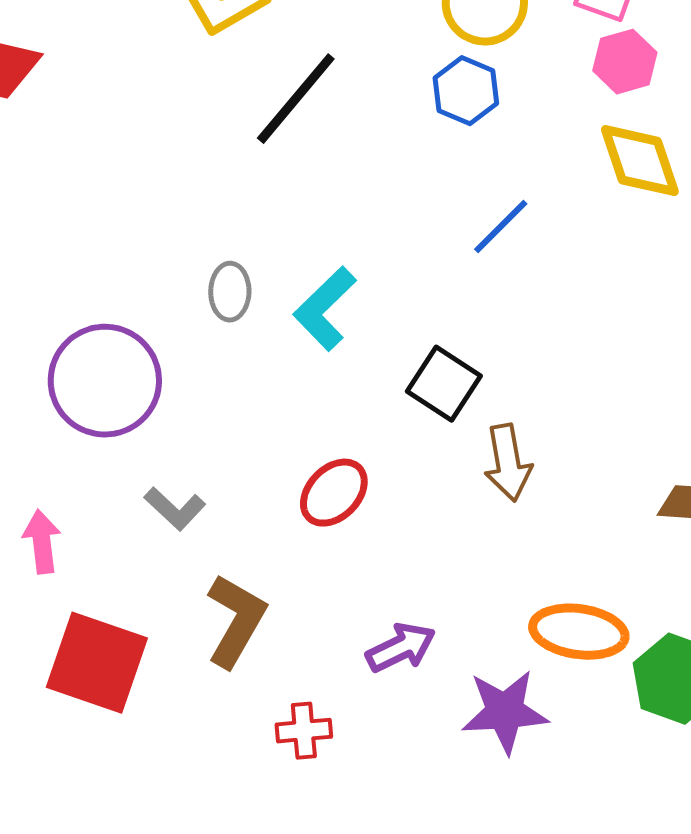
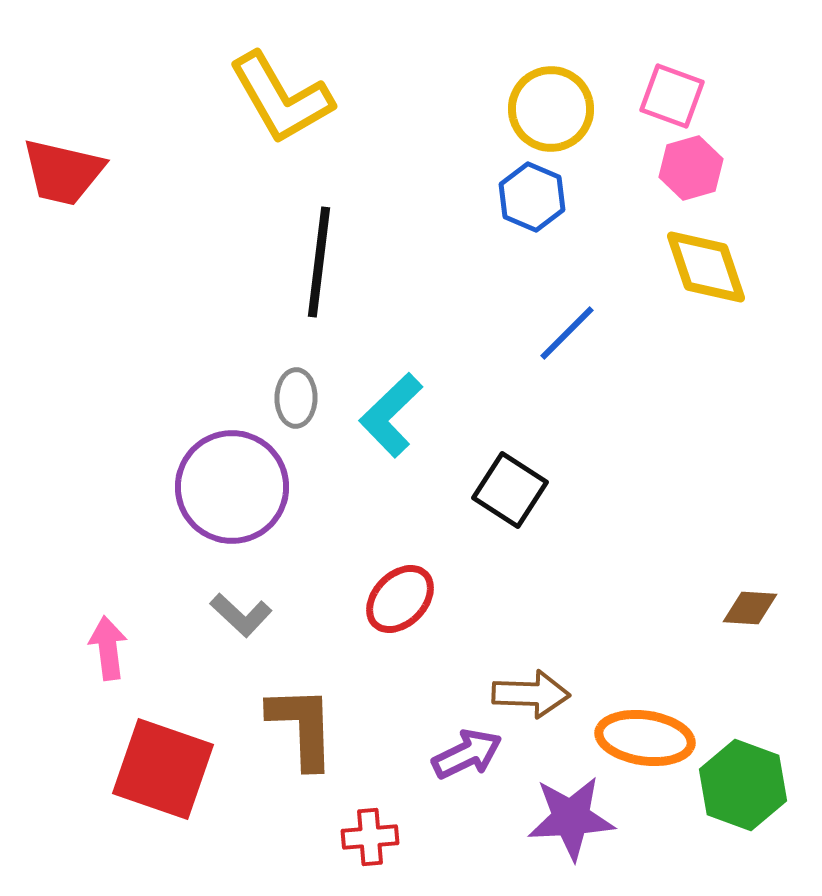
black line: (296, 99) -> (319, 262), moved, turned -33
purple circle: (105, 381) -> (232, 487), moved
brown arrow: (508, 463) -> (531, 694), moved, turned -78
brown L-shape: (236, 621) -> (302, 727), turned -32

